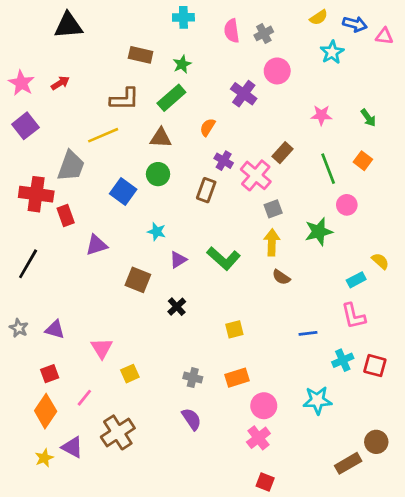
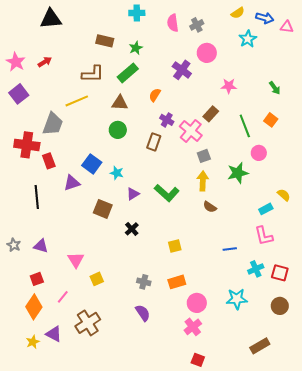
pink star: (321, 115) -> (229, 86), moved
blue square: (123, 191) -> (92, 164), moved
black line: (28, 264) -> (37, 197), moved, turned -35
brown circle: (376, 442) -> (280, 306), moved

